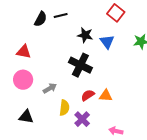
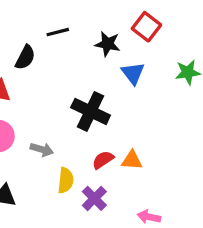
black semicircle: (41, 19) -> (25, 57), moved
black star: (85, 35) -> (108, 44), moved
gray arrow: (50, 88) -> (42, 149), turned 48

